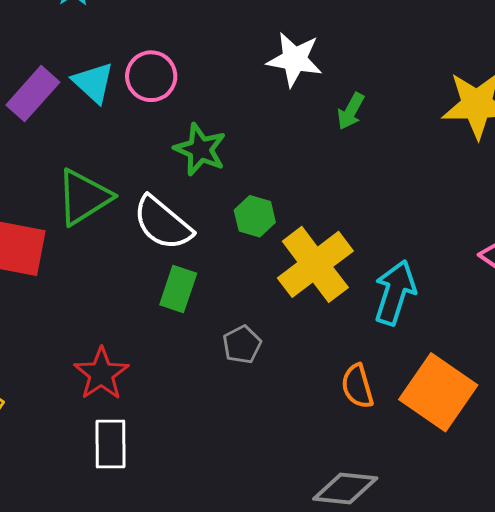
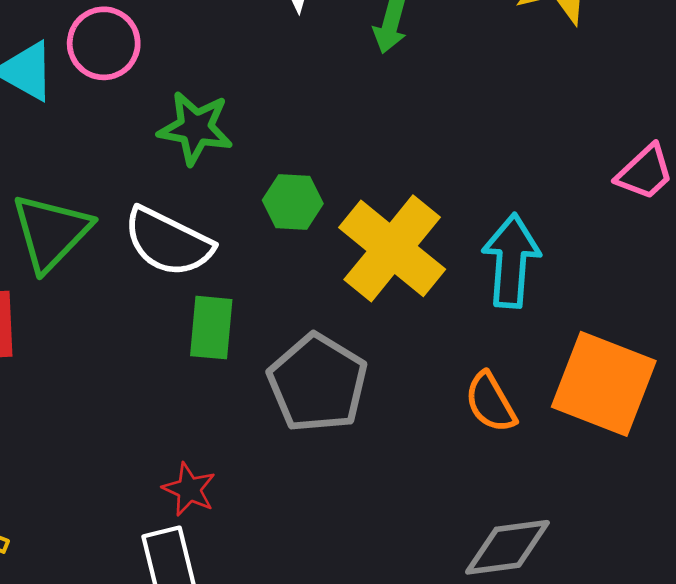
gray pentagon: (242, 345) -> (318, 383), size x1.8
red star: (101, 374) -> (189, 489), moved, size x0.7

